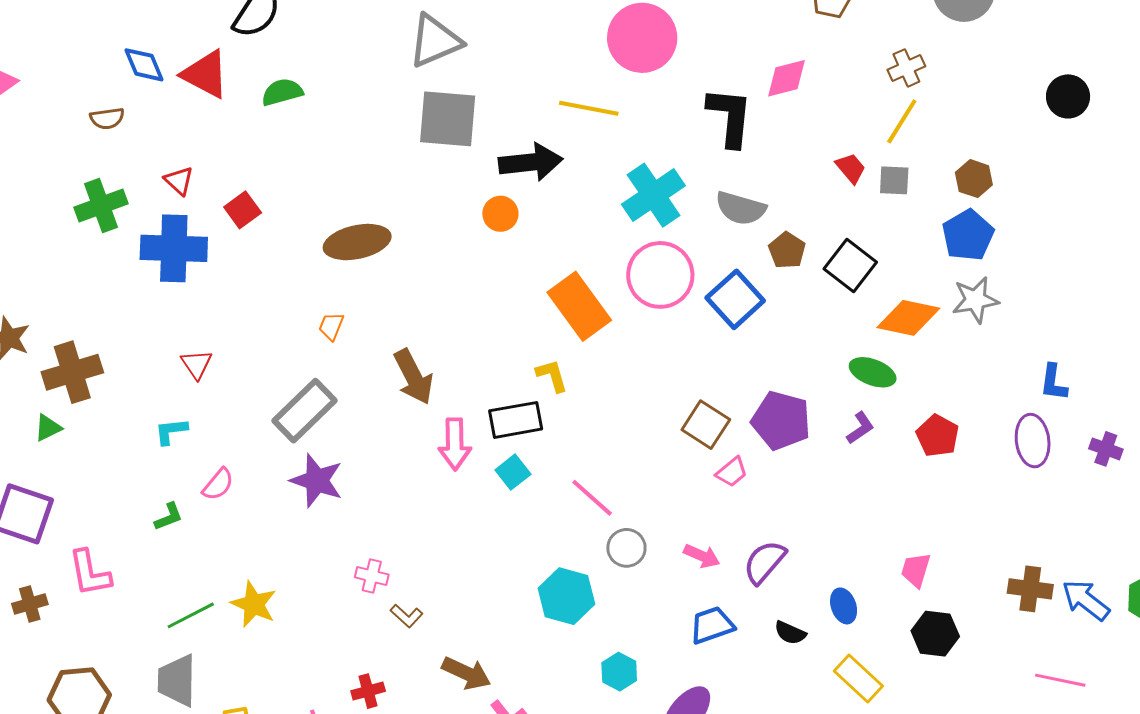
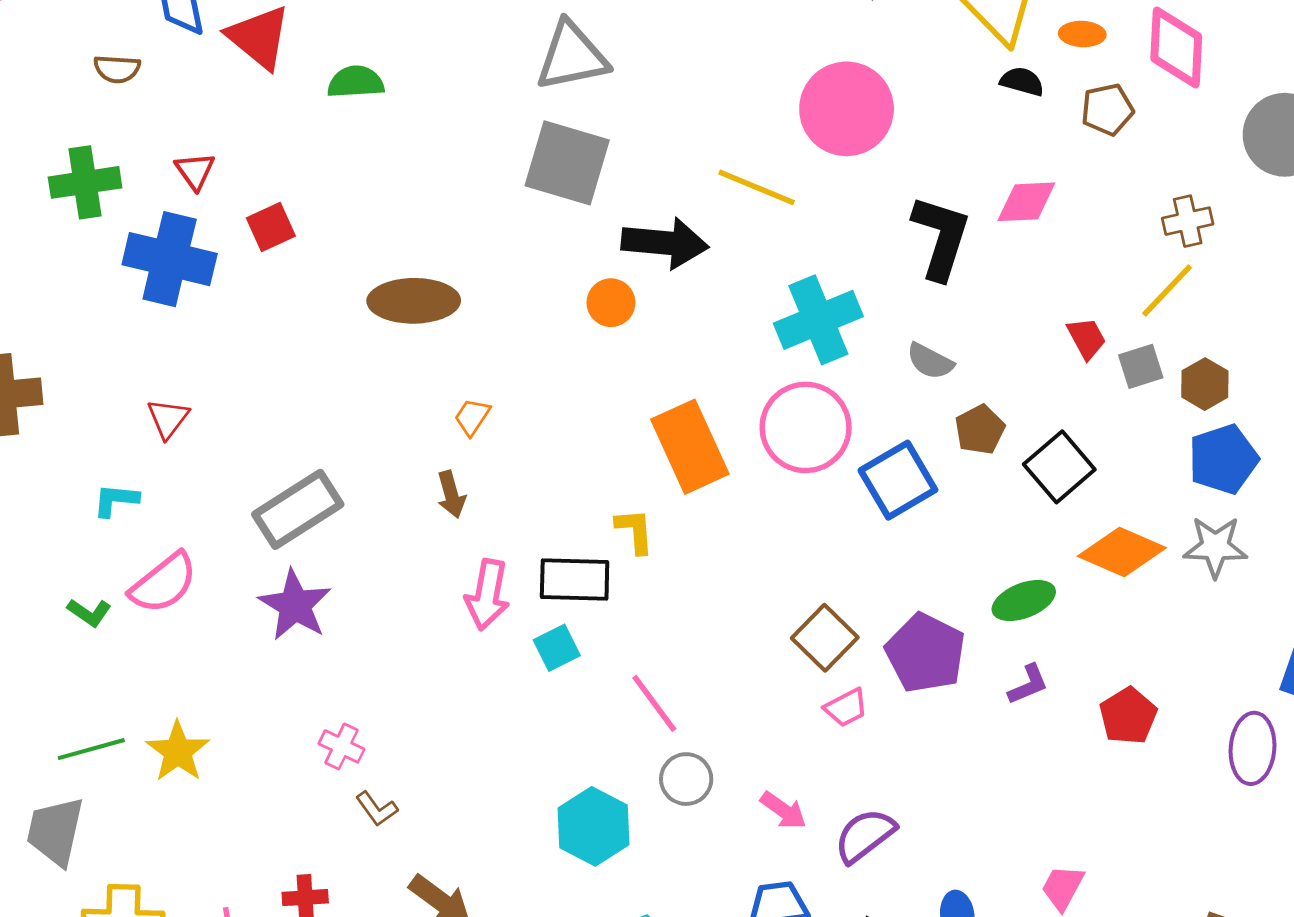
brown hexagon: (974, 179) -> (1205, 384), moved
gray square: (894, 180) -> (1141, 366), turned -32
gray semicircle: (741, 208) -> (930, 361), size x0.7
orange trapezoid: (331, 326) -> (472, 417), moved
green ellipse: (873, 372) -> (1024, 601), moved, turned -54
brown arrow: (413, 377) -> (451, 494), size x0.6
pink semicircle: (218, 484) -> (163, 583), size x1.5
green L-shape: (169, 517) -> (89, 612), turned 44

